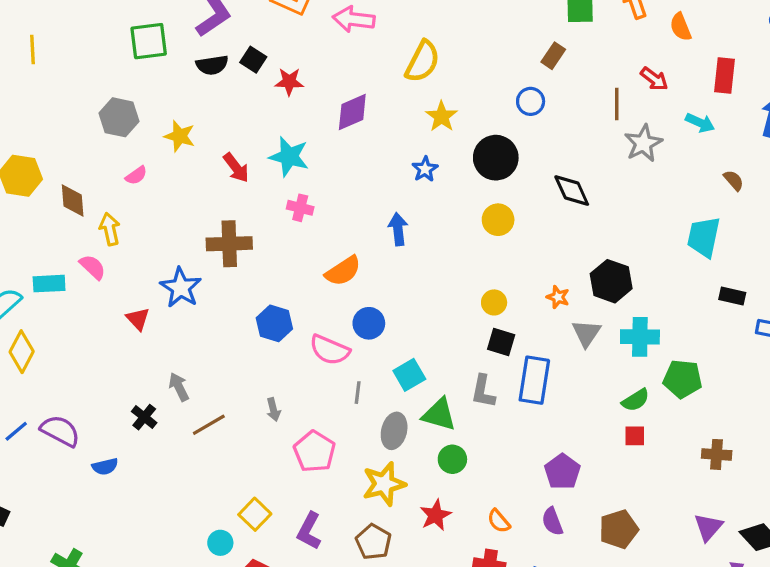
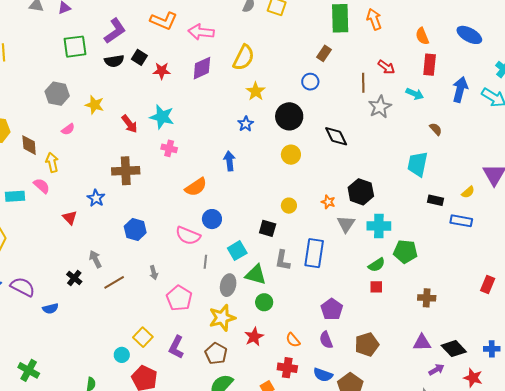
orange semicircle: (681, 27) -> (422, 36), moved
purple diamond: (352, 112) -> (202, 68), moved
blue star: (181, 288) -> (96, 198), size x0.7
blue hexagon: (274, 323) -> (135, 229), moved
black square: (501, 342) -> (268, 228), moved
purple triangle: (708, 527) -> (422, 343), turned 48

